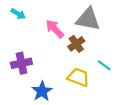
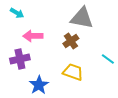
pink arrow: (55, 29) -> (33, 36), moved, turned -48
cyan line: (104, 65) -> (108, 59), moved

